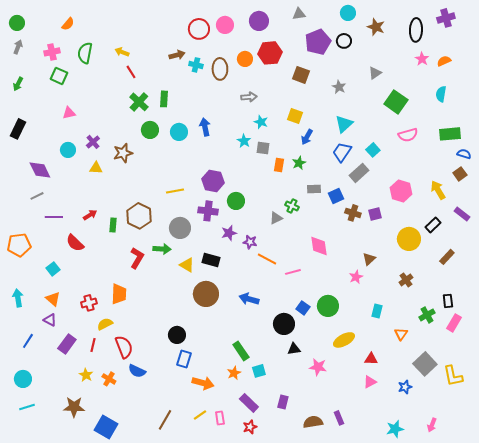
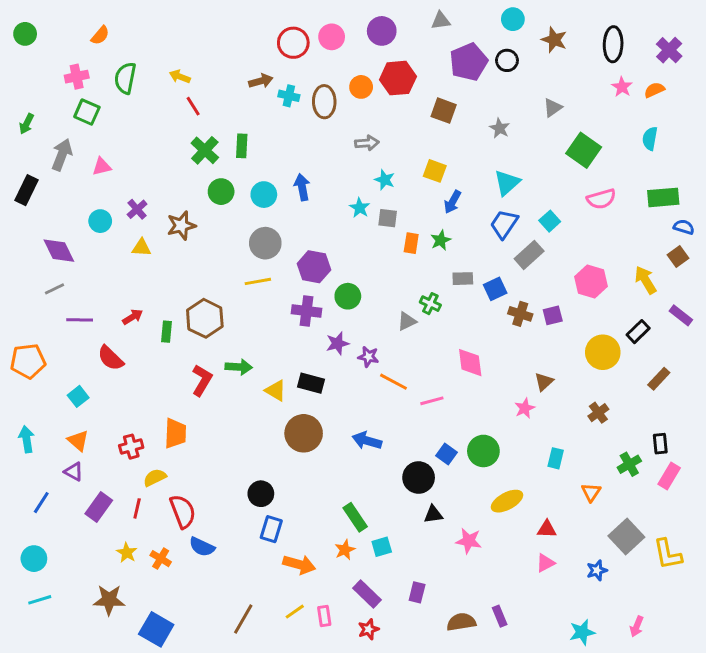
purple cross: (446, 18) -> (669, 50), moved, turned -30
gray arrow: (18, 47) -> (62, 155), moved, size x1.5
gray circle: (180, 228) -> (265, 243), moved

